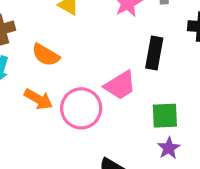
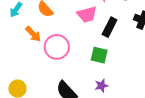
pink trapezoid: (120, 85) -> (87, 14), moved
green square: (165, 116) -> (99, 55), moved

